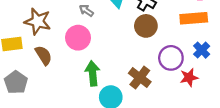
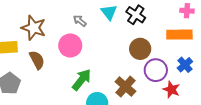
brown circle: (146, 26) -> (140, 49), moved
green arrow: (93, 73) -> (82, 80), turned 40
red star: (189, 77) -> (171, 89), turned 30

